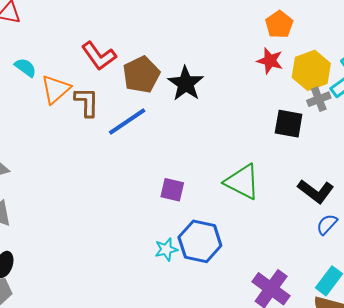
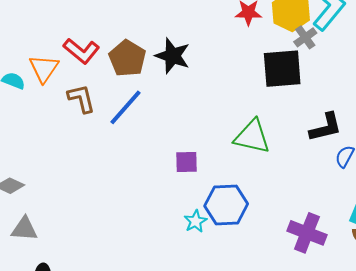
orange triangle: (56, 89) -> (44, 68), moved
black square: (289, 124) -> (282, 69), size x1.4
black L-shape: (316, 191) -> (326, 127), turned -36

